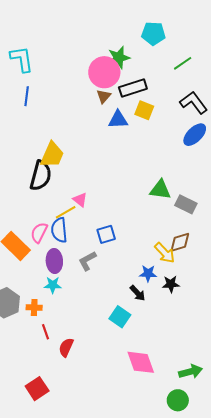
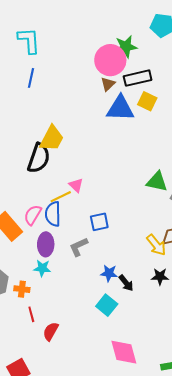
blue triangle: (118, 120) -> (120, 108), size x1.4
blue star: (148, 273) -> (109, 273), moved

